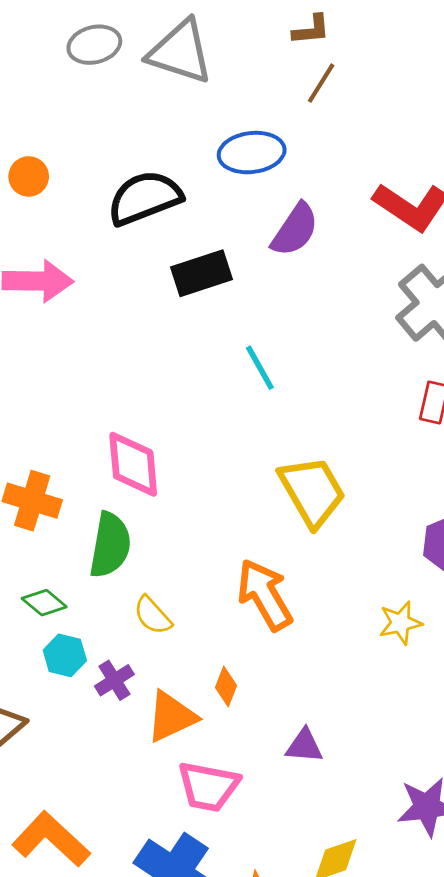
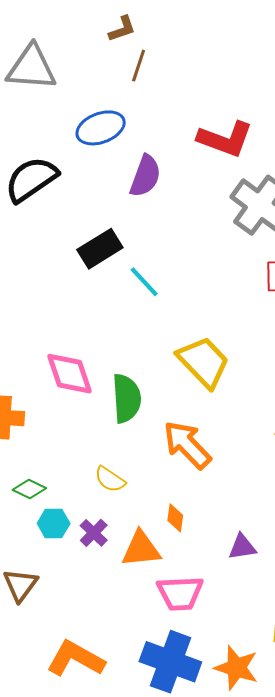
black rectangle: (202, 273) -> (100, 249), moved
green semicircle: (110, 545) -> (126, 398), moved
orange triangle: (171, 717) -> (141, 549), turned 33

